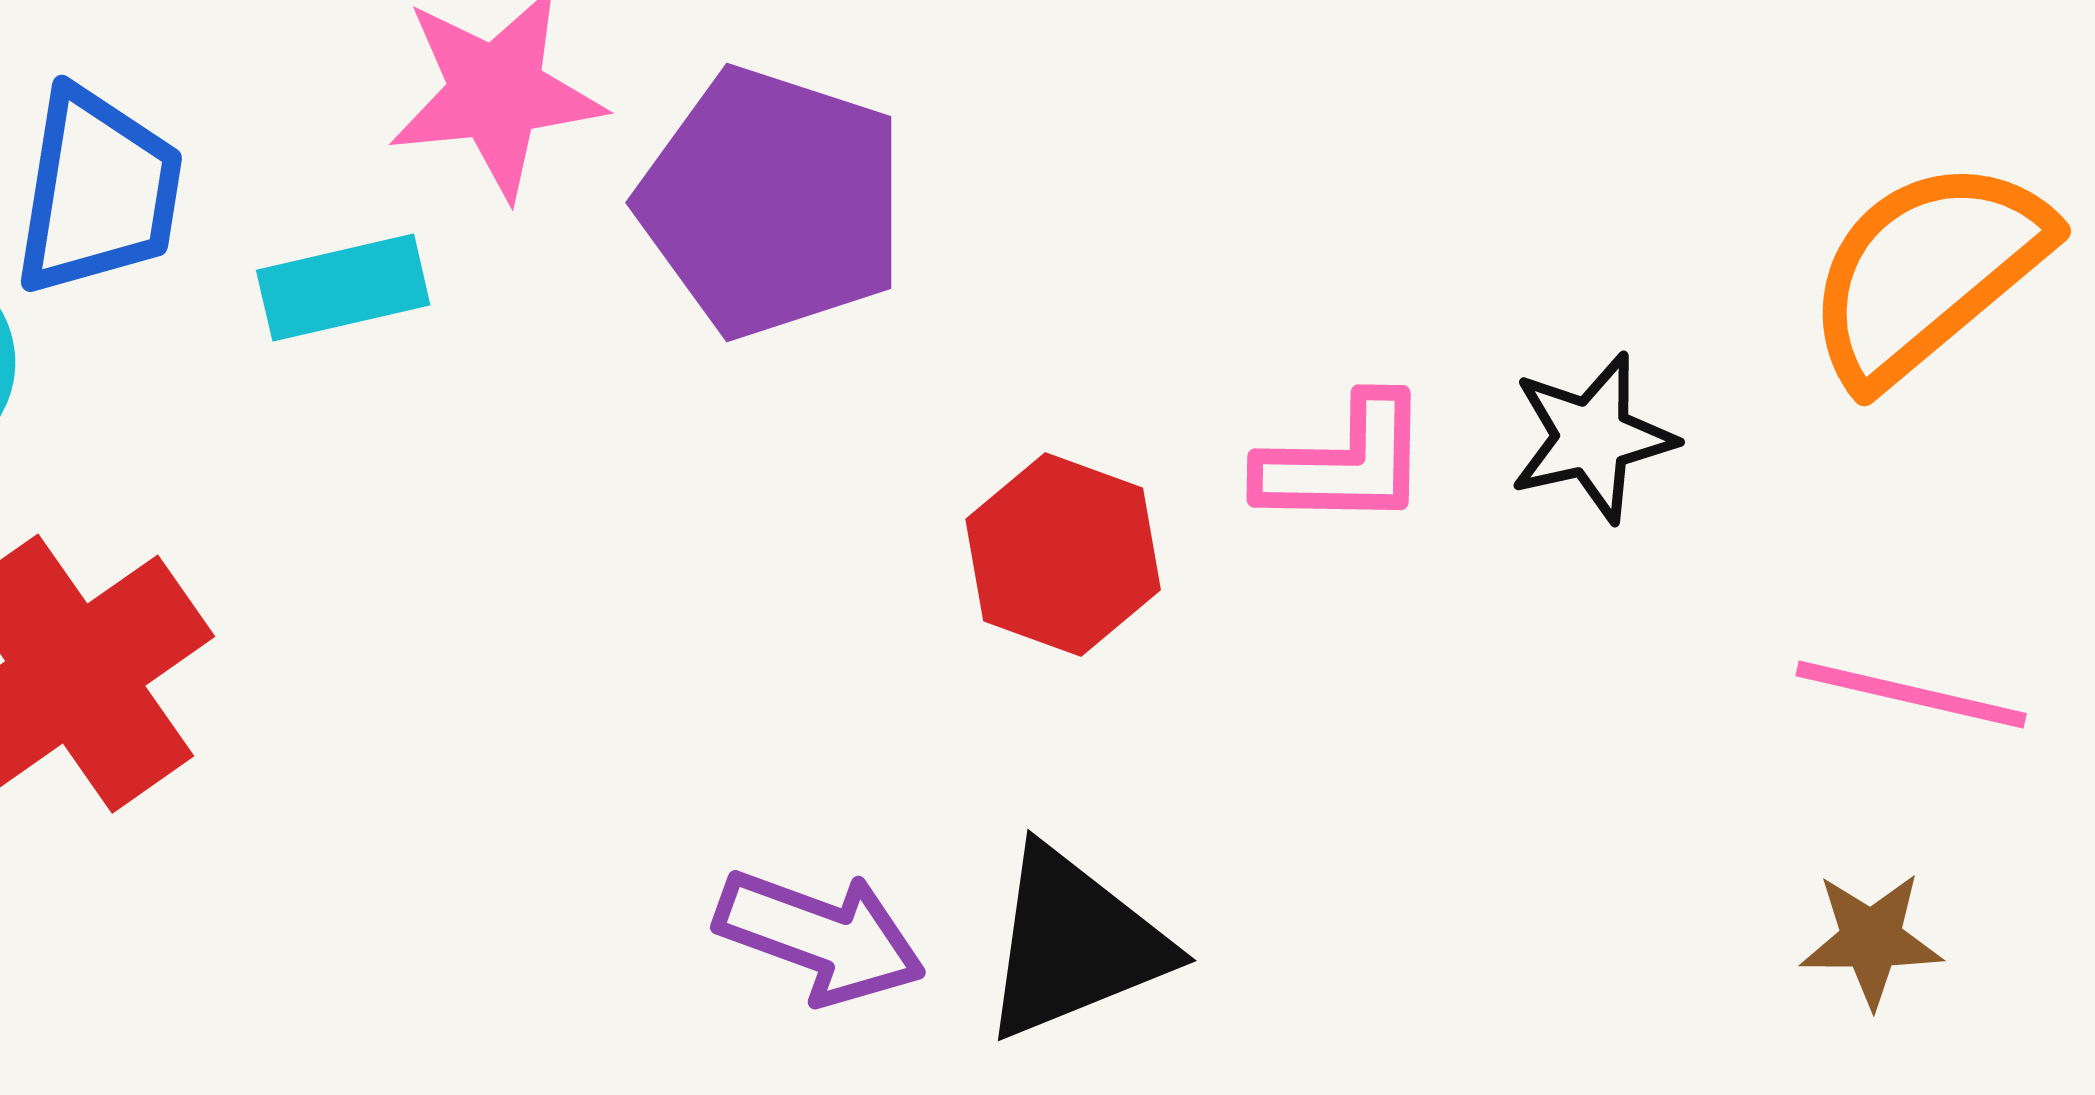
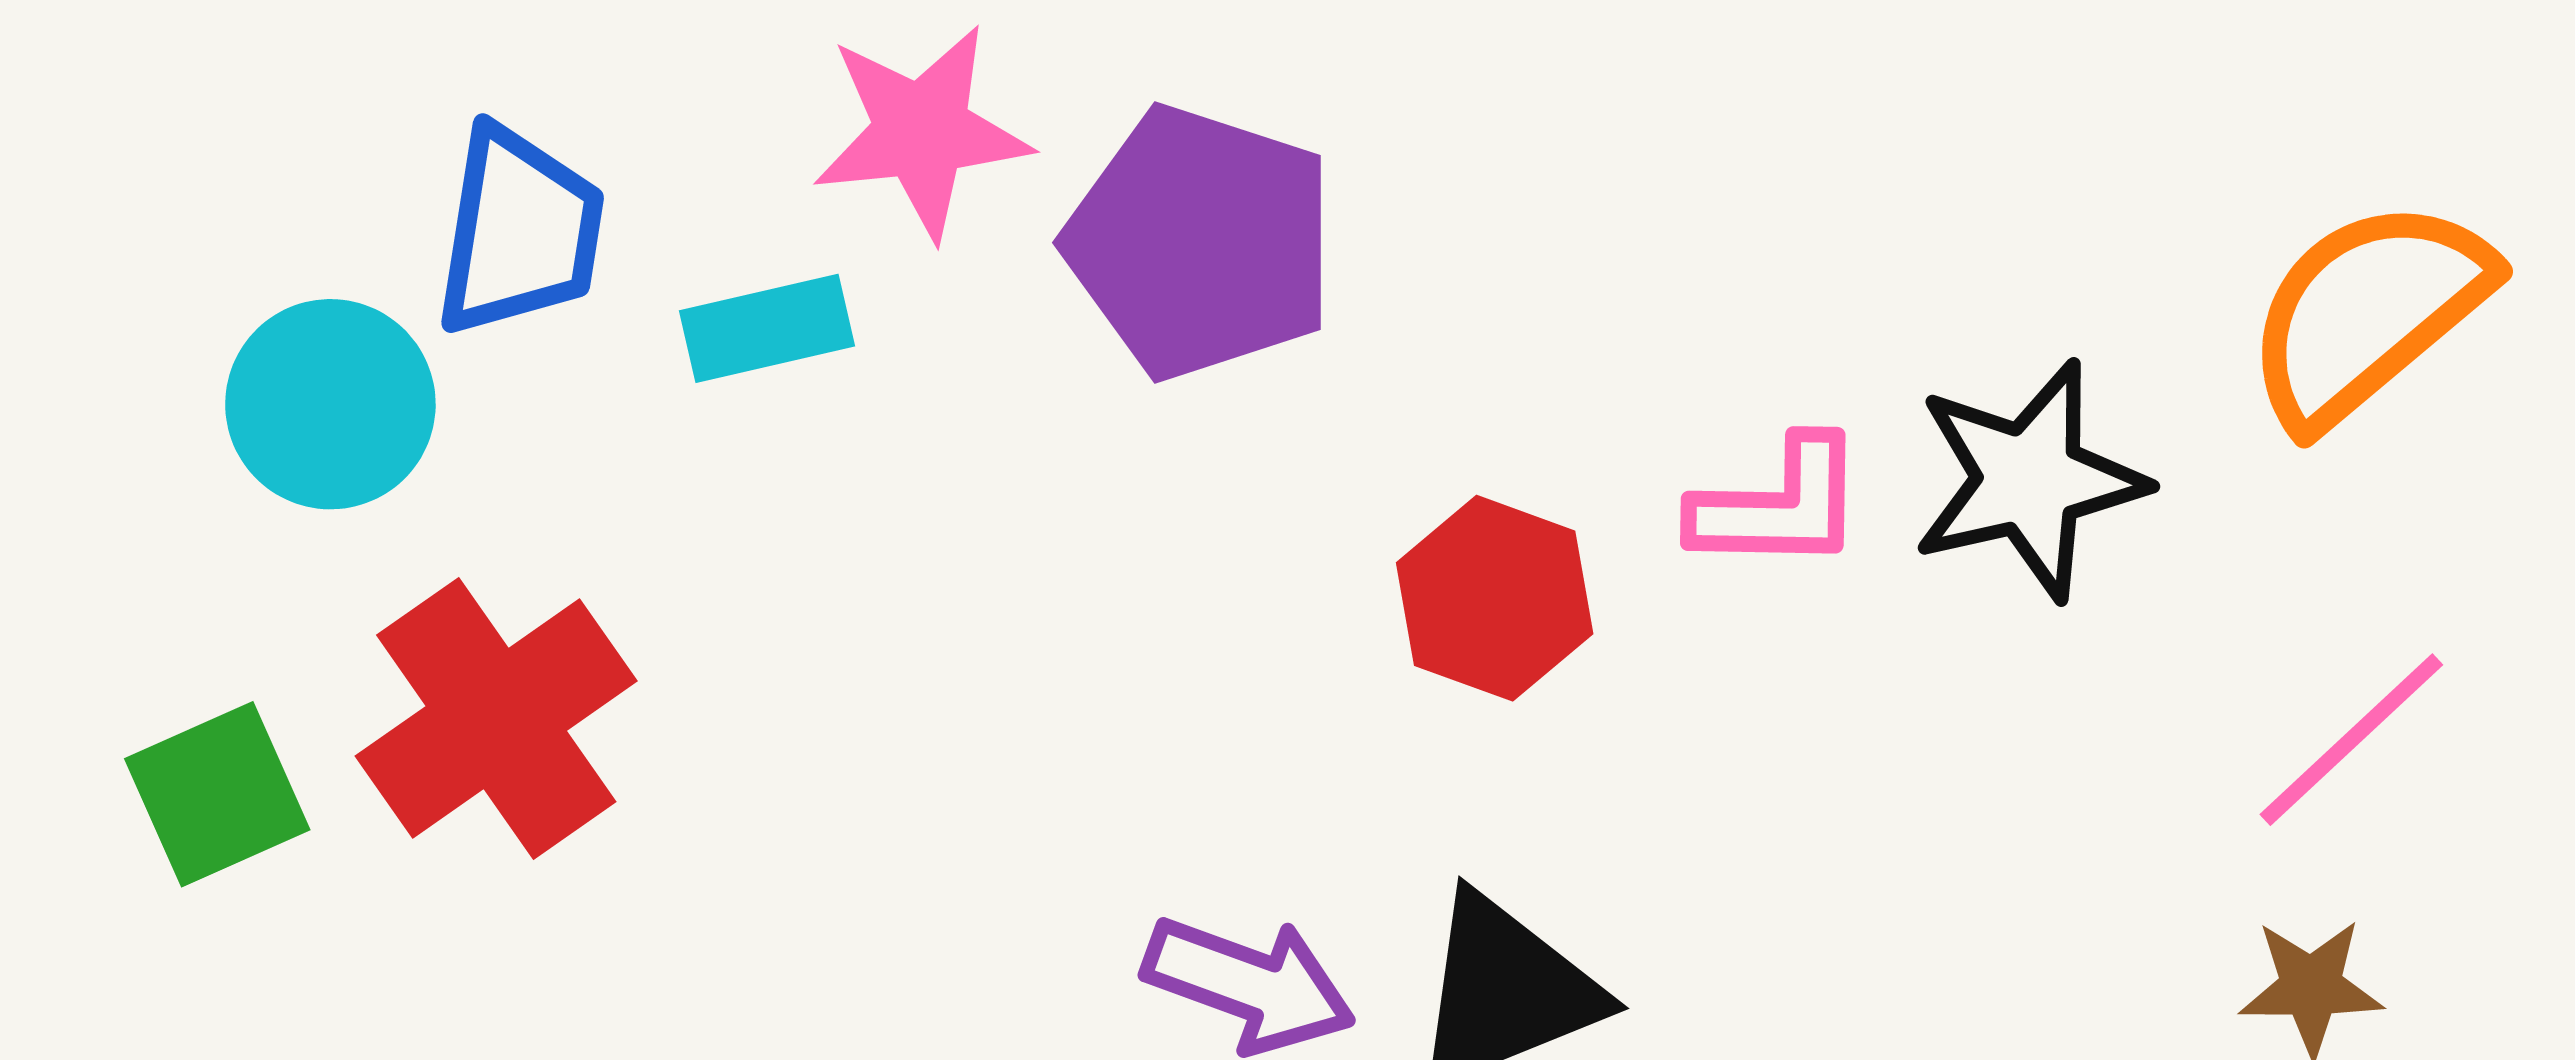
black star: (1592, 438) -> (2029, 480), size x1.4
pink line: (1911, 695) -> (2351, 740), turned -56

